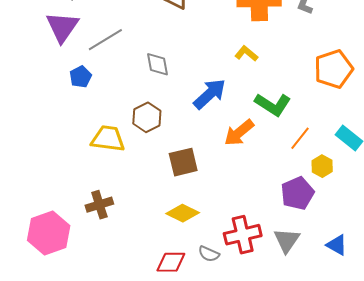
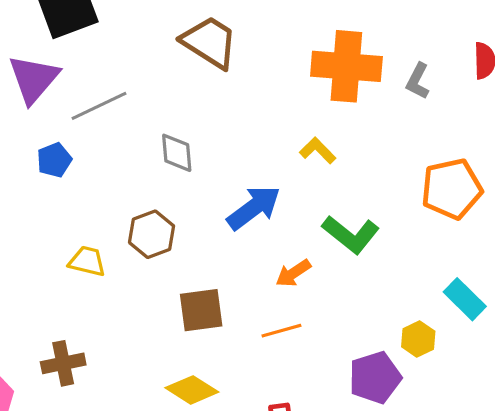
orange arrow: (239, 133) -> (293, 273), size x0.7
orange line: (300, 138) -> (281, 331), moved, turned 30
yellow trapezoid: (108, 139) -> (87, 261), size x0.7

